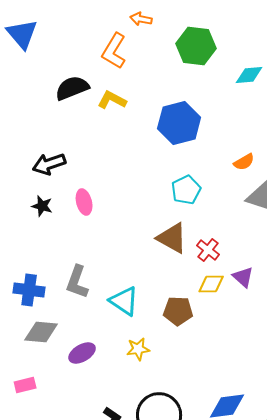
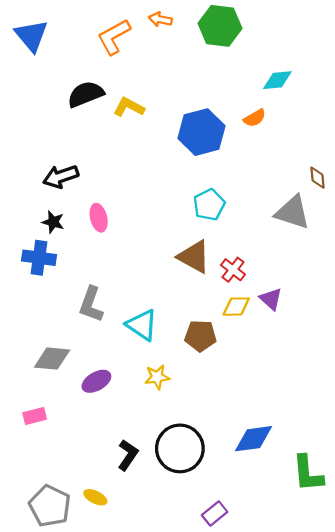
green hexagon: (196, 46) -> (220, 26), moved
orange L-shape: (114, 51) -> (114, 37), moved, turned 30
orange semicircle: (244, 162) -> (255, 118), moved
blue cross: (29, 290) -> (39, 258), moved

